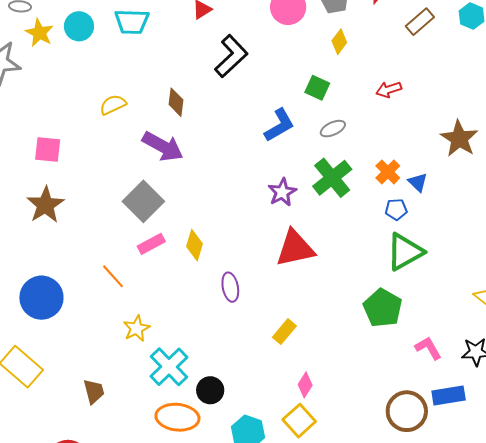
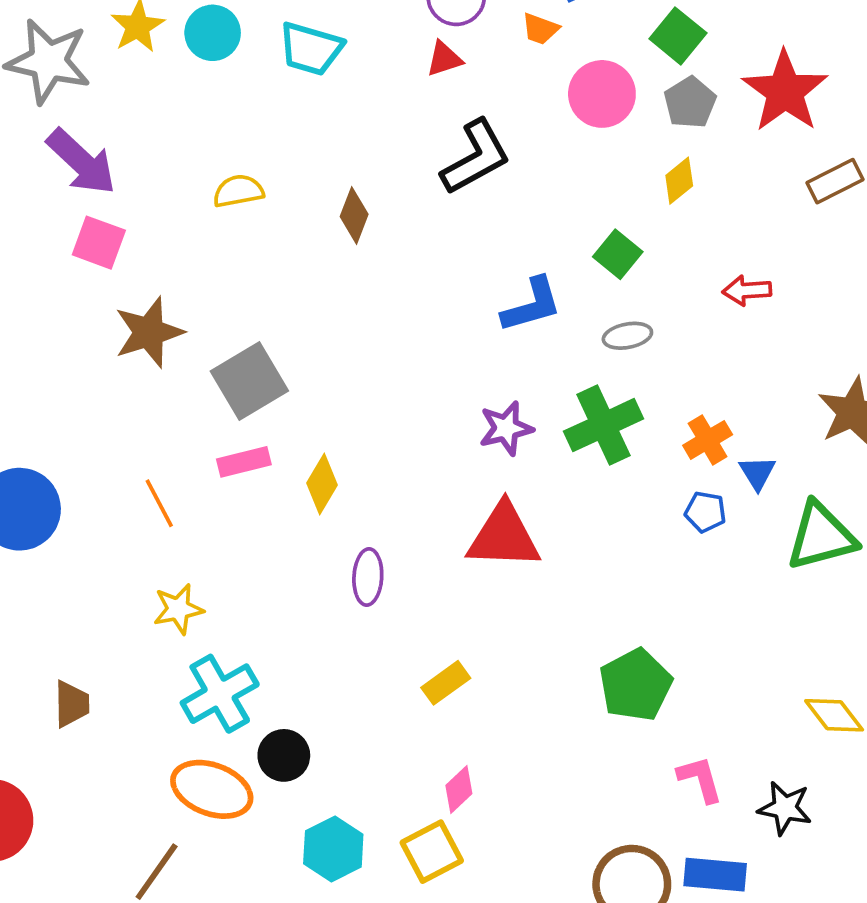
purple arrow: (163, 146) -> (81, 162), moved
brown star: (45, 205) -> (149, 332), moved
green triangle: (405, 252) -> (821, 536), moved

